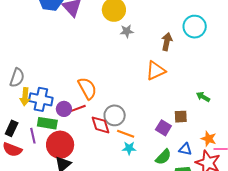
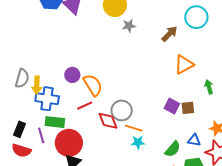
brown arrow: (167, 42) -> (170, 34), turned 36
orange triangle: (156, 71) -> (184, 65), moved
yellow arrow: (25, 97) -> (37, 85), moved
green arrow: (203, 97) -> (209, 87), turned 48
purple circle: (64, 109) -> (72, 75), moved
purple square: (163, 128) -> (172, 106), moved

